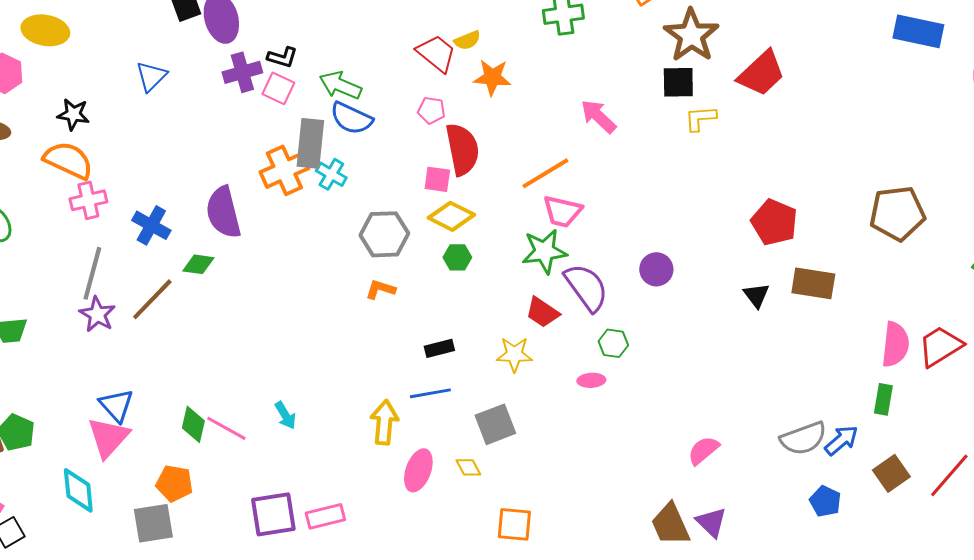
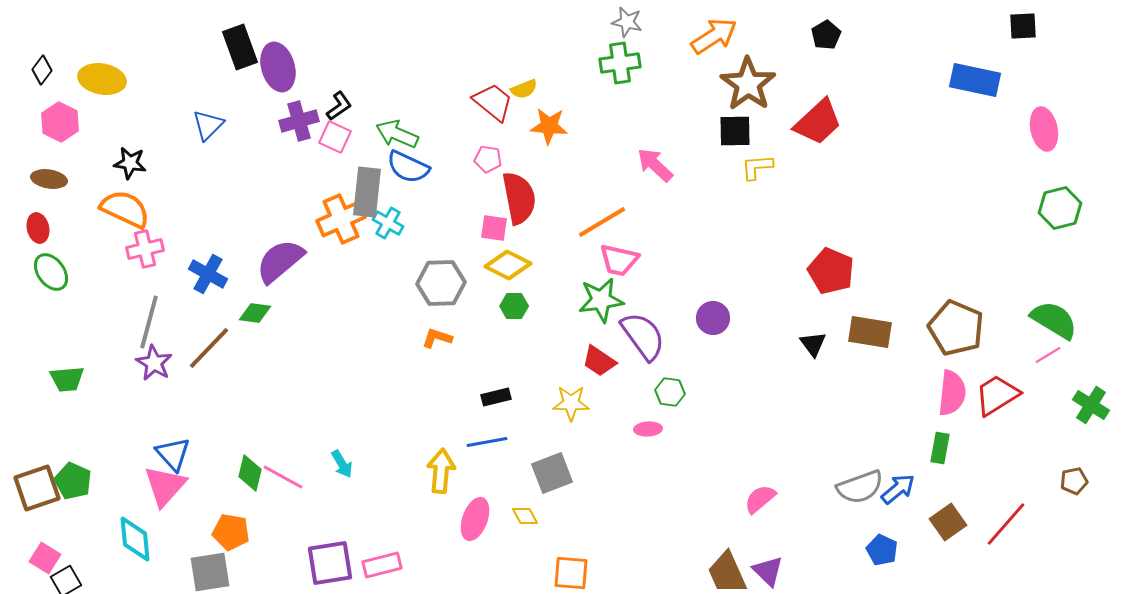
black L-shape: (282, 57) -> (339, 106), turned -52
purple semicircle: (223, 212) -> (280, 261), turned 64
brown pentagon: (897, 213) -> (956, 328), moved, turned 30

